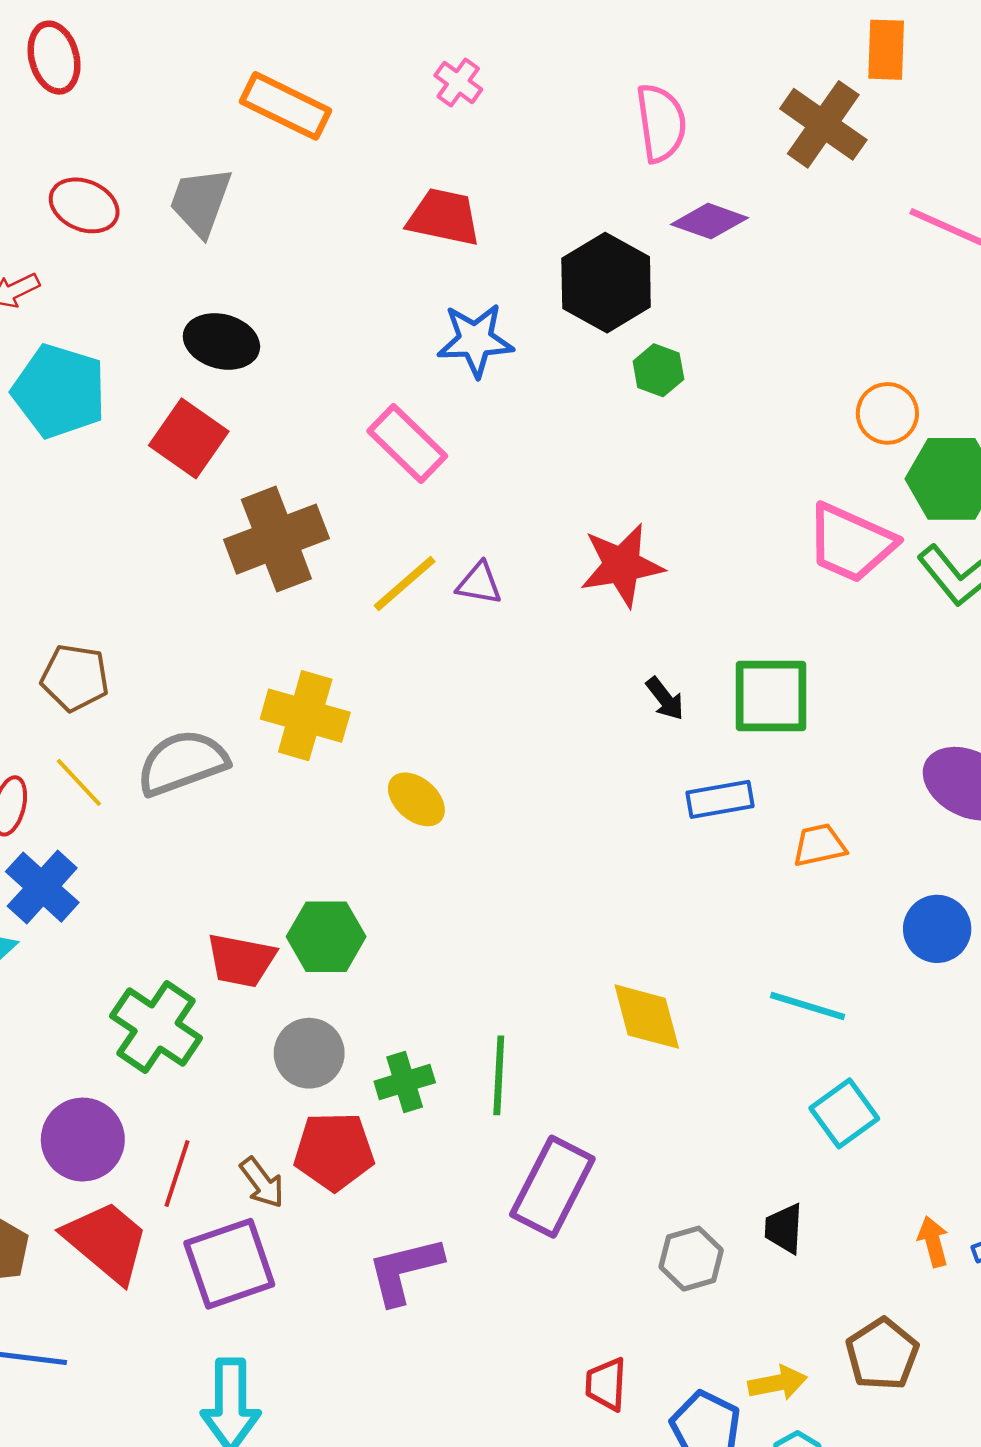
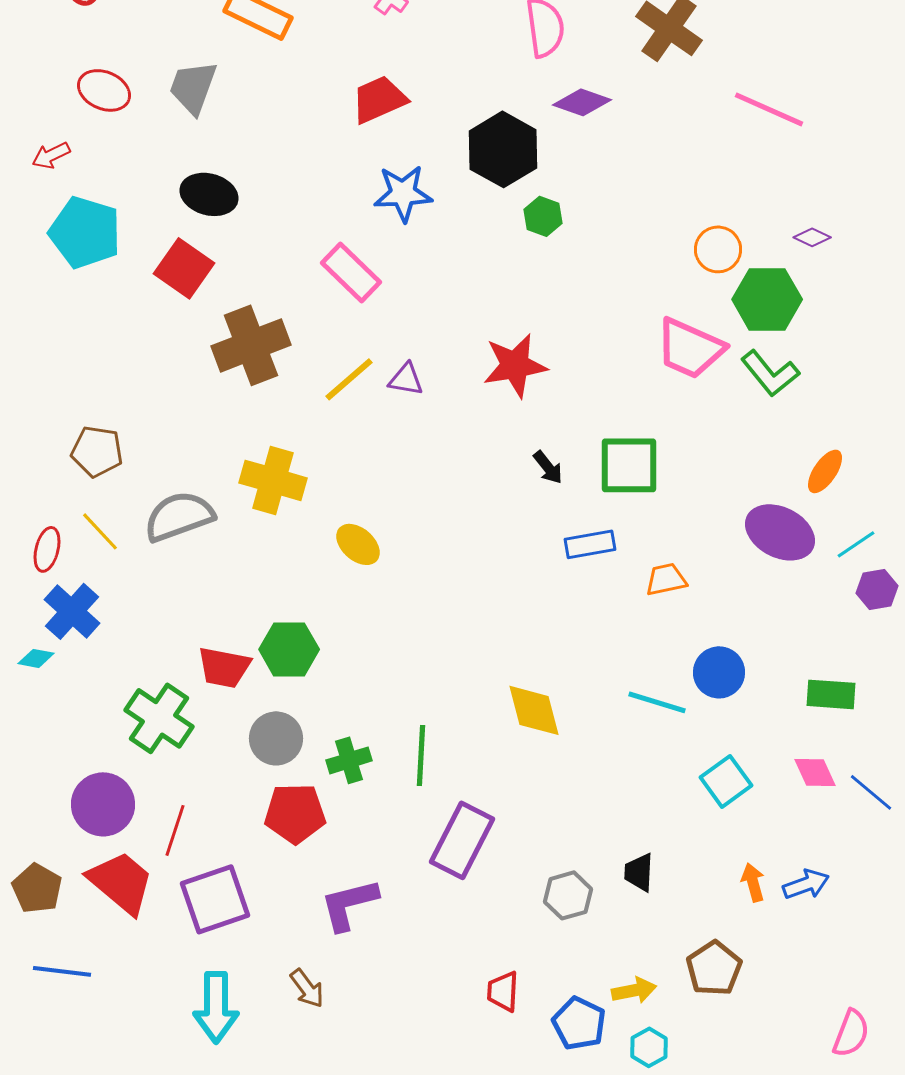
red trapezoid: (444, 217) -> (379, 99), turned -36
blue circle: (937, 929) -> (719, 672), moved
cyan square: (844, 1113) -> (726, 781), moved
brown arrow: (262, 1183) -> (307, 988), moved

